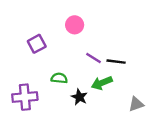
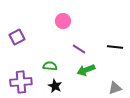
purple square: (37, 44) -> (17, 37), moved
black line: (116, 62) -> (115, 47), moved
black star: (79, 97) -> (55, 86), moved

